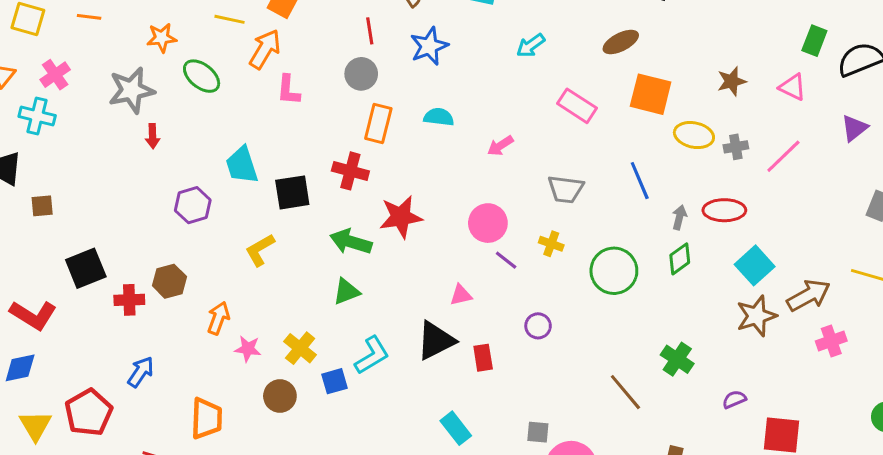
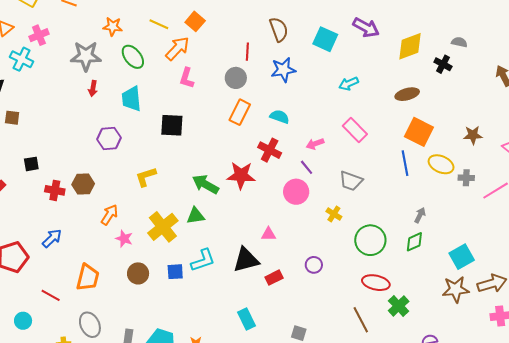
pink rectangle: (577, 106) -> (355, 130), moved
cyan trapezoid: (242, 165) -> (131, 99), moved
red cross: (350, 171) -> (270, 150), moved
blue line: (640, 181) -> (405, 163), moved
black square: (292, 192) -> (172, 125), moved
red ellipse: (724, 210) -> (376, 283), moved
purple line: (506, 260) -> (307, 167), moved
black square: (86, 268) -> (31, 164), size x0.6
yellow cross: (300, 348) -> (163, 227), moved, size x1.4
red rectangle: (483, 358) -> (274, 278), turned 60

